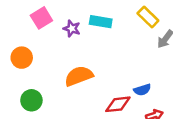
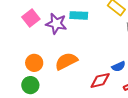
purple star: (72, 28) -> (56, 24), size x1.5
orange circle: (22, 58) -> (34, 63), moved

